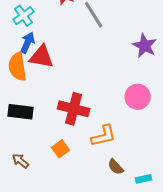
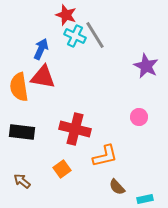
cyan cross: (23, 16) -> (75, 36), moved, turned -30
blue arrow: (27, 43) -> (41, 49), moved
pink circle: (138, 97) -> (139, 117), size x0.7

